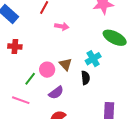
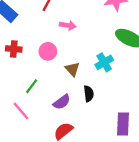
pink circle: (47, 70) -> (48, 51), moved
black semicircle: (85, 78) -> (89, 94), moved
pink line: (21, 100) -> (21, 111), turned 30

